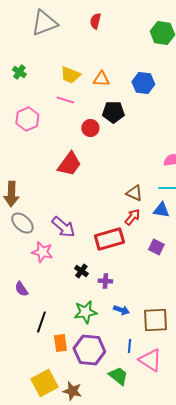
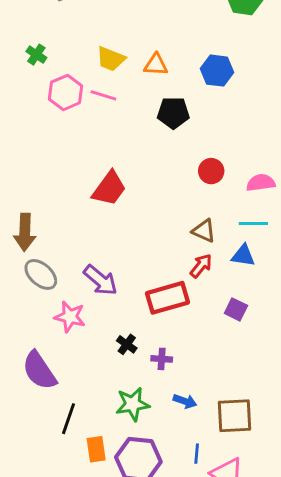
pink hexagon: (27, 119) -> (66, 92), moved
red circle: (90, 128) -> (211, 171), moved
purple semicircle: (21, 289) -> (39, 371), size x1.8

